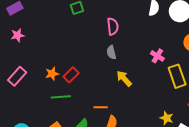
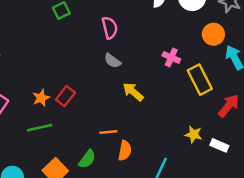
gray semicircle: (111, 52) -> (113, 61), turned -32
green line: (61, 97) -> (40, 128), moved

